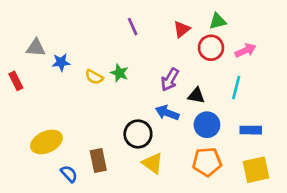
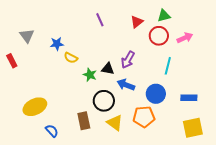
gray triangle: (36, 48) -> (27, 36), turned 49
blue star: (61, 62) -> (57, 44), moved
green star: (119, 73) -> (90, 75), moved
cyan line: (236, 88) -> (168, 66), moved
black triangle: (196, 96) -> (108, 69), moved
brown rectangle: (98, 161) -> (84, 121), moved
orange pentagon: (207, 162) -> (144, 117), moved

